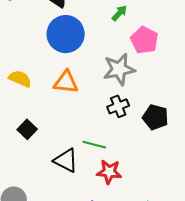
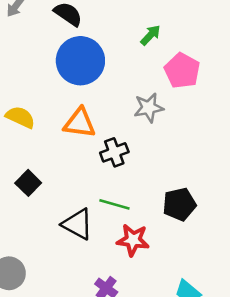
gray star: (119, 69) -> (149, 108), size x0.7
black cross: (118, 106) -> (114, 152), moved
black pentagon: (155, 117) -> (179, 204), moved, turned -30

